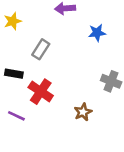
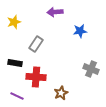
red cross: (41, 92) -> (36, 77), turned -30
brown star: (83, 112) -> (61, 93), moved

